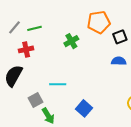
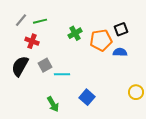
orange pentagon: (99, 22) -> (101, 40), moved
red cross: (26, 49) -> (32, 41), turned 32
gray square: (36, 100) -> (45, 65), moved

